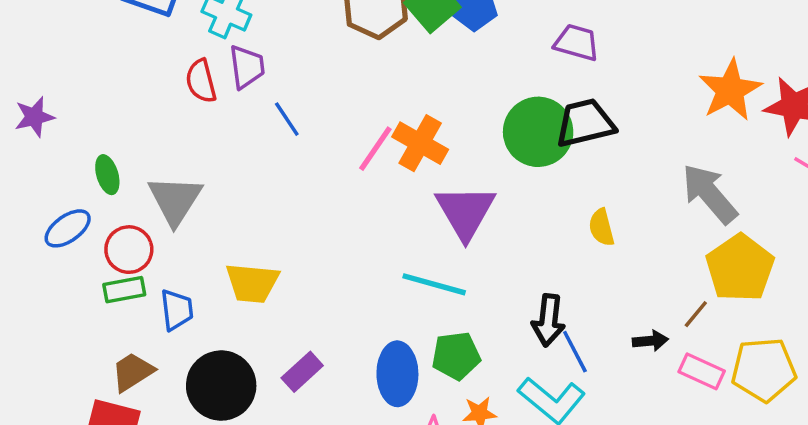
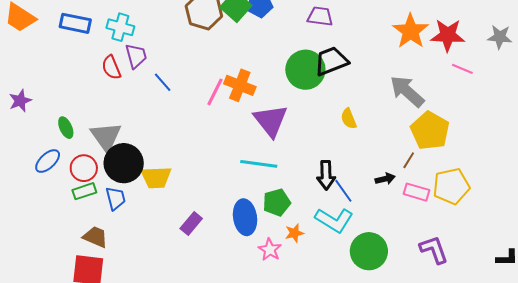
brown trapezoid: (133, 372) -> (95, 237), turned 64
black circle: (221, 386) -> (124, 163), moved

